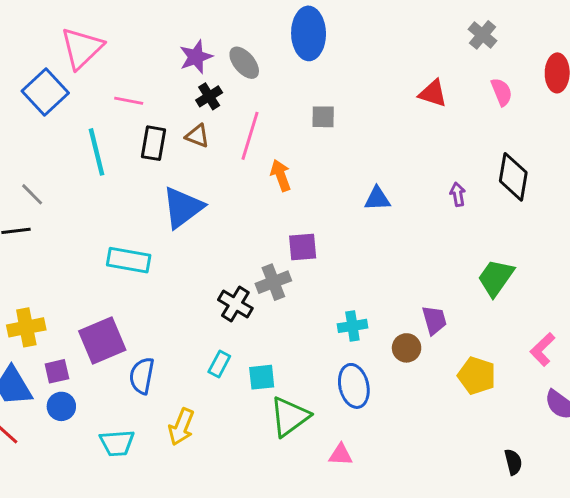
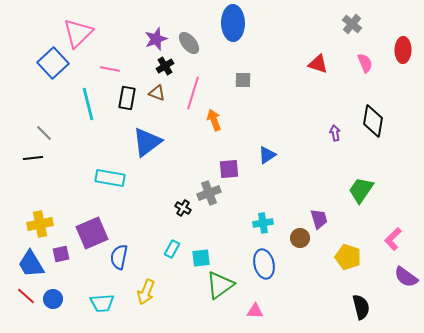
blue triangle: (377, 199) -> (267, 155), moved, turned -30
black cross: (235, 304) -> (183, 208), size x0.7
blue circle: (61, 406) -> (53, 299), moved
black semicircle: (513, 462) -> (361, 307), moved, size x1.4

